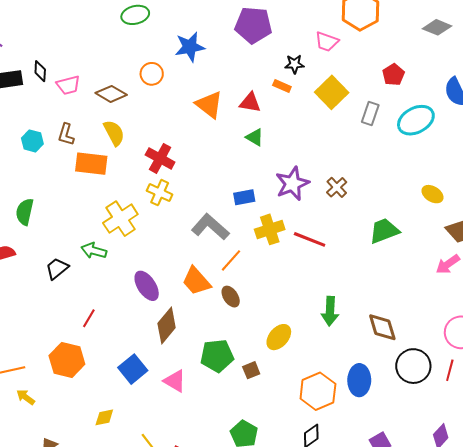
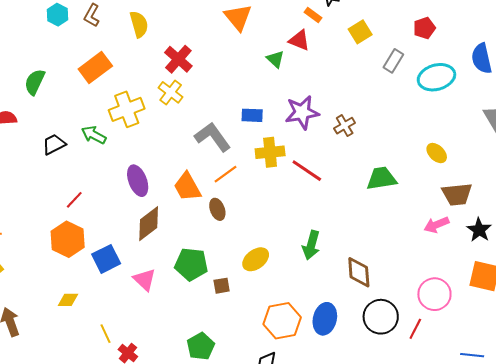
yellow square: (332, 92) -> (360, 32), size x0.7
red triangle: (250, 103) -> (299, 40), moved
orange rectangle: (91, 164) -> (95, 67), moved, turned -56
orange hexagon: (67, 360) -> (68, 239), moved

